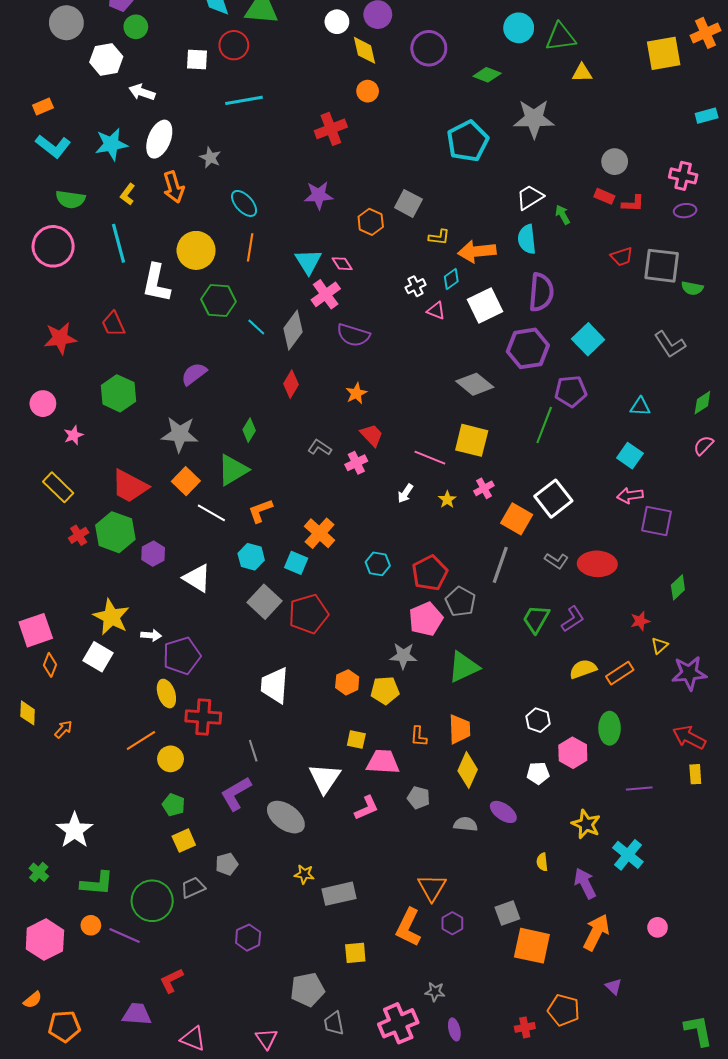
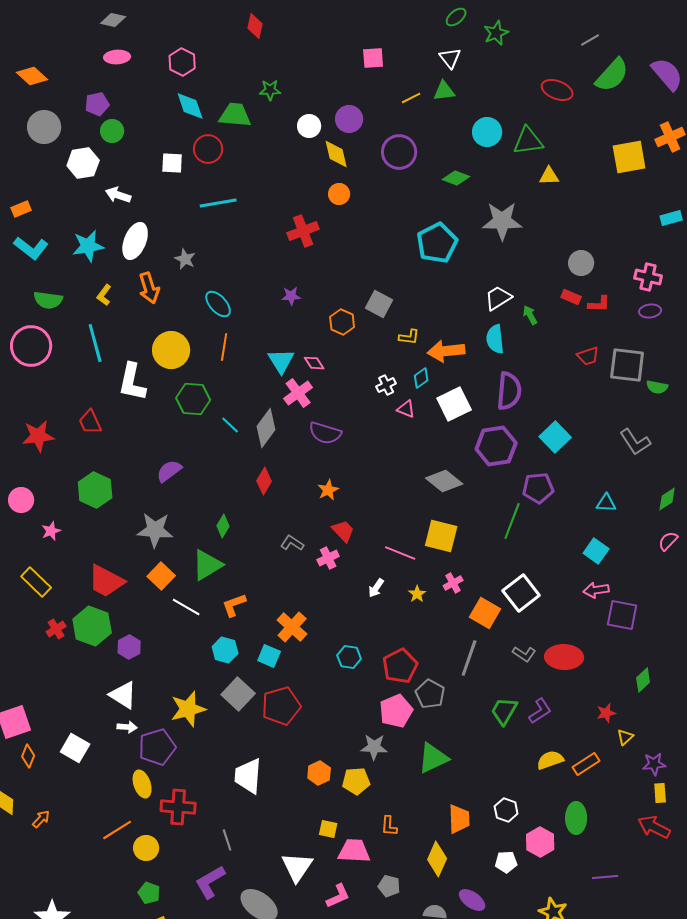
purple star: (319, 195) -> (291, 296), size x0.7
white triangle: (197, 578) -> (123, 695), moved
yellow star: (111, 617) -> (188, 709), moved, turned 30
purple star: (689, 673) -> (654, 764), size x0.7
orange trapezoid: (459, 729) -> (459, 819), moved
yellow rectangle: (695, 774) -> (660, 793), moved

